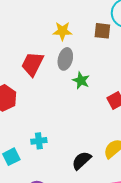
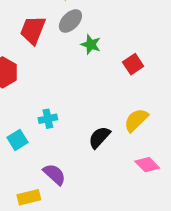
gray ellipse: (65, 59) -> (70, 21), turned 35

